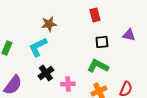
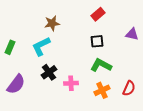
red rectangle: (95, 15) -> (98, 14), turned 64
black square: (102, 42) -> (97, 41), moved

